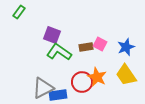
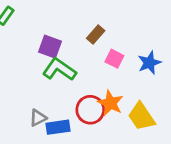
brown rectangle: (86, 47) -> (96, 35), moved, turned -40
yellow trapezoid: (126, 75) -> (141, 116), moved
gray triangle: (43, 88) -> (38, 118), size x0.6

